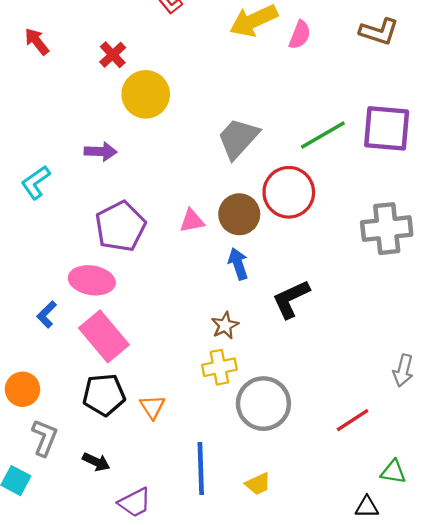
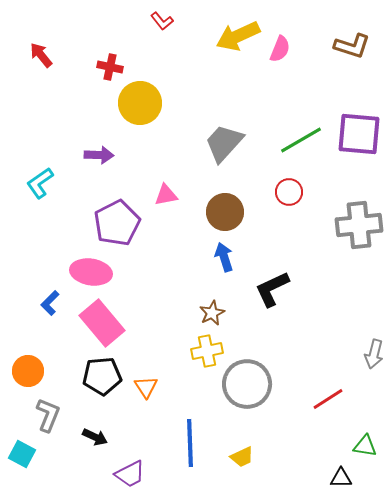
red cross: (113, 55) -> (110, 67), turned -35
red circle: (289, 192) -> (289, 192), moved, size x0.6
pink triangle: (192, 221) -> (166, 195), moved

